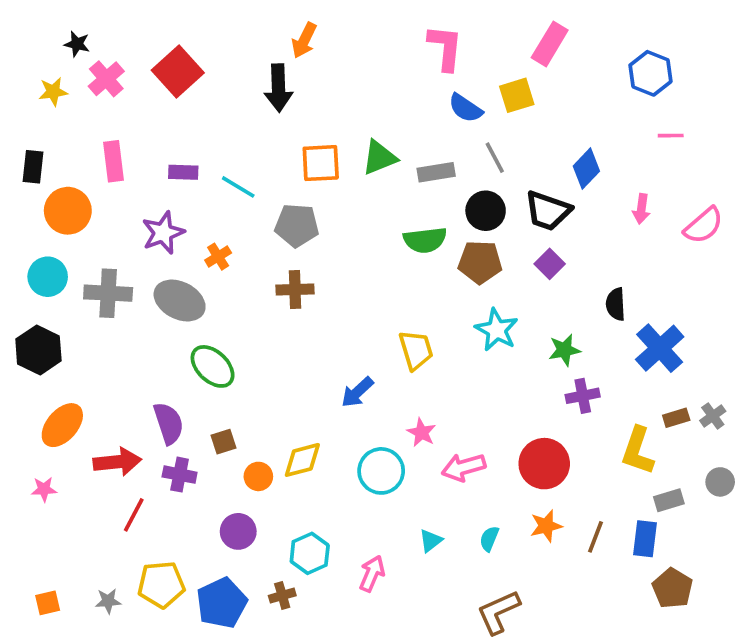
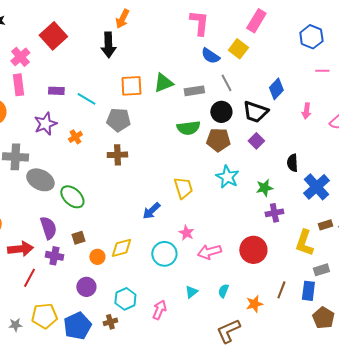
pink cross: (106, 79) -> (20, 57), moved
yellow square: (517, 95) -> (238, 49), turned -36
gray ellipse: (180, 301) -> (40, 180), moved
orange star: (546, 526) -> (254, 304), moved

